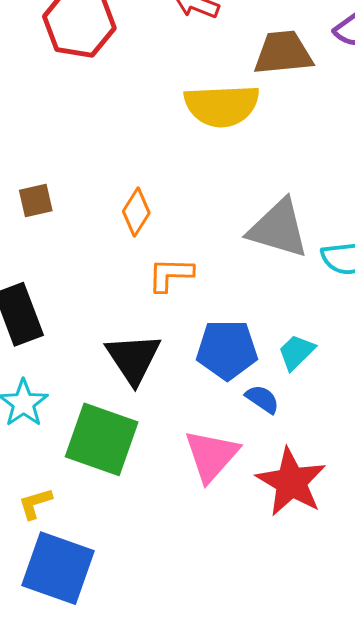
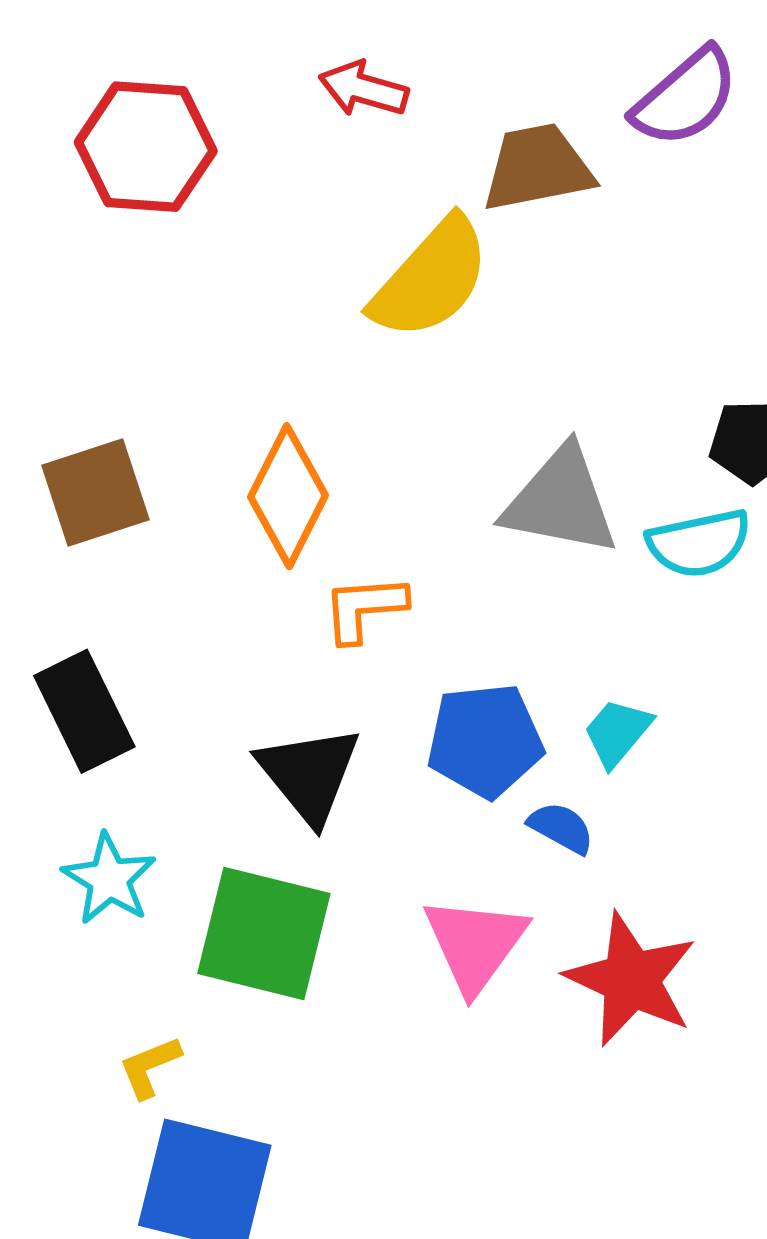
yellow semicircle: (222, 106) -> (431, 279), turned -40
brown square: (36, 200) -> (95, 493), size x1.6
orange diamond: (136, 212) -> (288, 496), size x1.5

